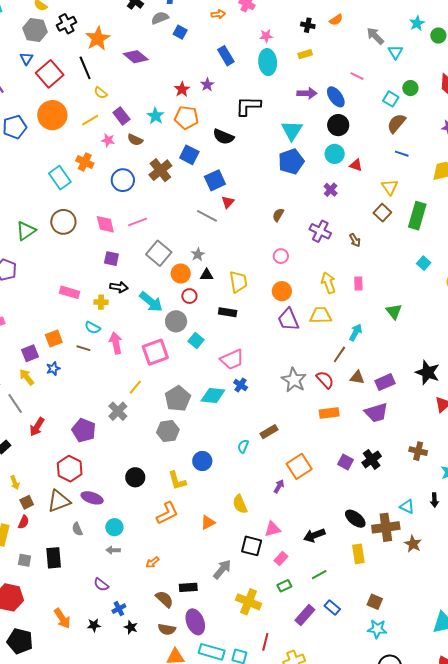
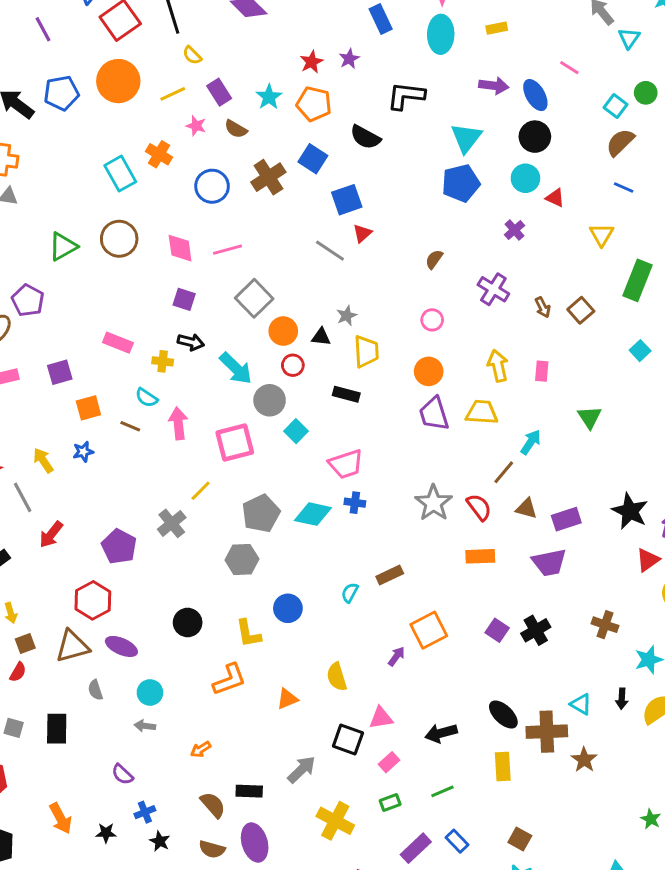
brown square: (382, 213) -> (581, 310), moved
gray star: (198, 254) -> (347, 316), moved
purple square: (30, 353) -> (60, 372), moved
blue cross: (241, 385) -> (355, 503), turned -32

